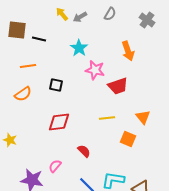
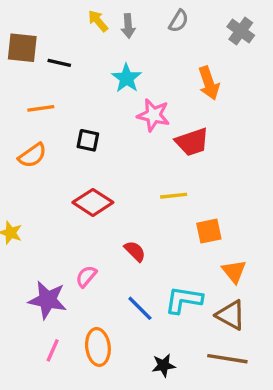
gray arrow: (80, 17) -> (128, 26), turned -64
orange triangle: (143, 117) -> (234, 271), moved
red diamond: (59, 122) -> (93, 202), turned 40
orange square: (128, 139) -> (209, 231), turned -35

